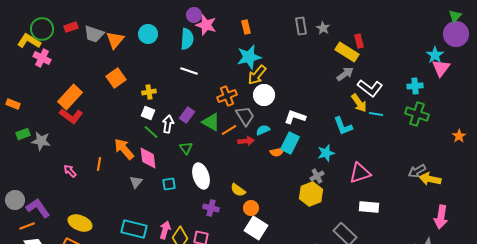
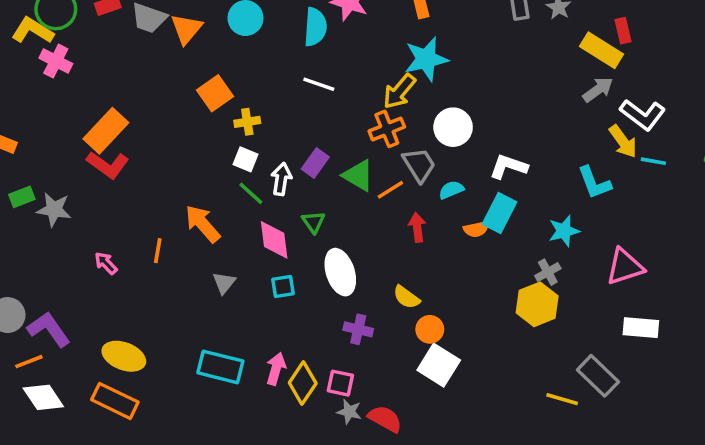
yellow arrow: (257, 75) -> (399, 91), moved
orange square: (116, 78) -> (215, 93), moved
red arrow: (246, 141) -> (417, 227), moved, turned -91
pink diamond: (148, 158) -> (274, 240), moved

